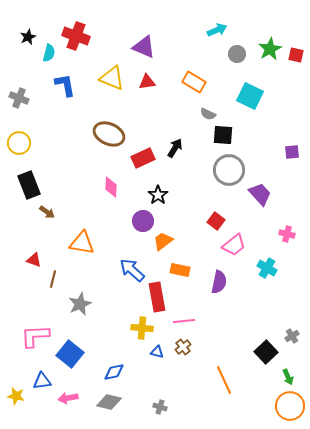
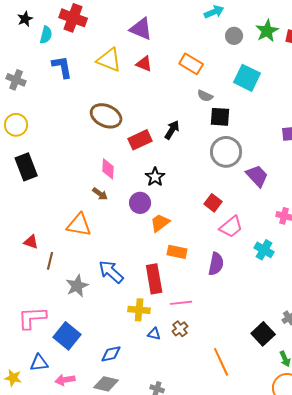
red triangle: (147, 82) -> (144, 64), turned 30
brown arrow: (47, 212) -> (100, 194), moved
blue arrow: (132, 270) -> (111, 272), moved

